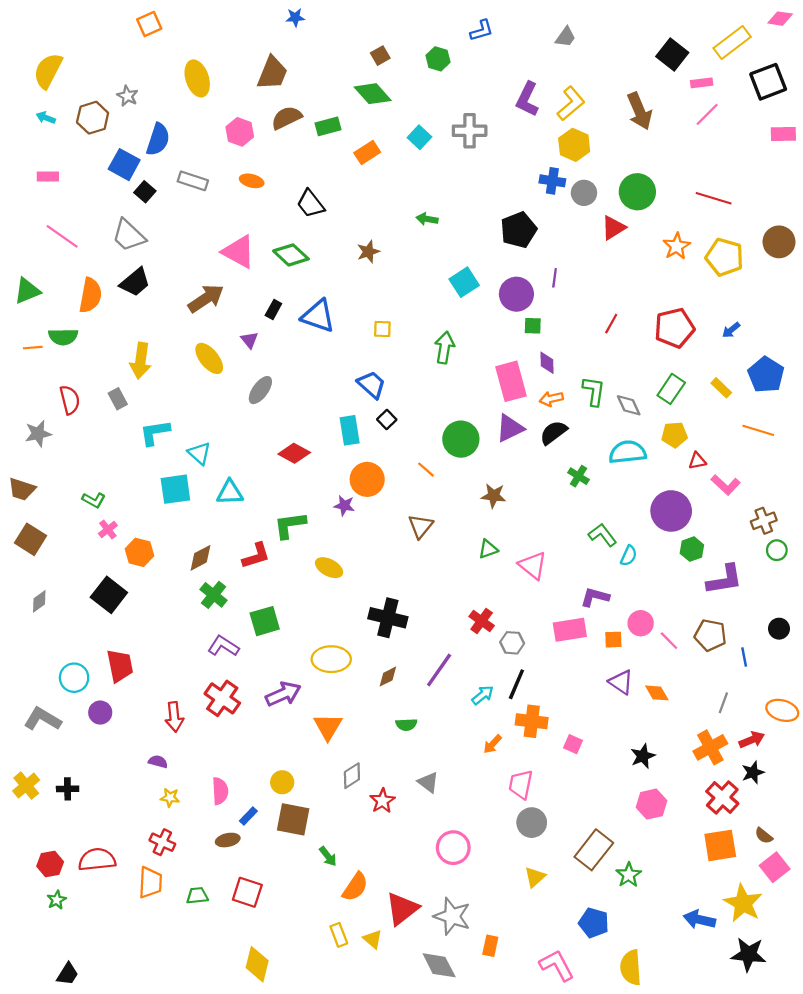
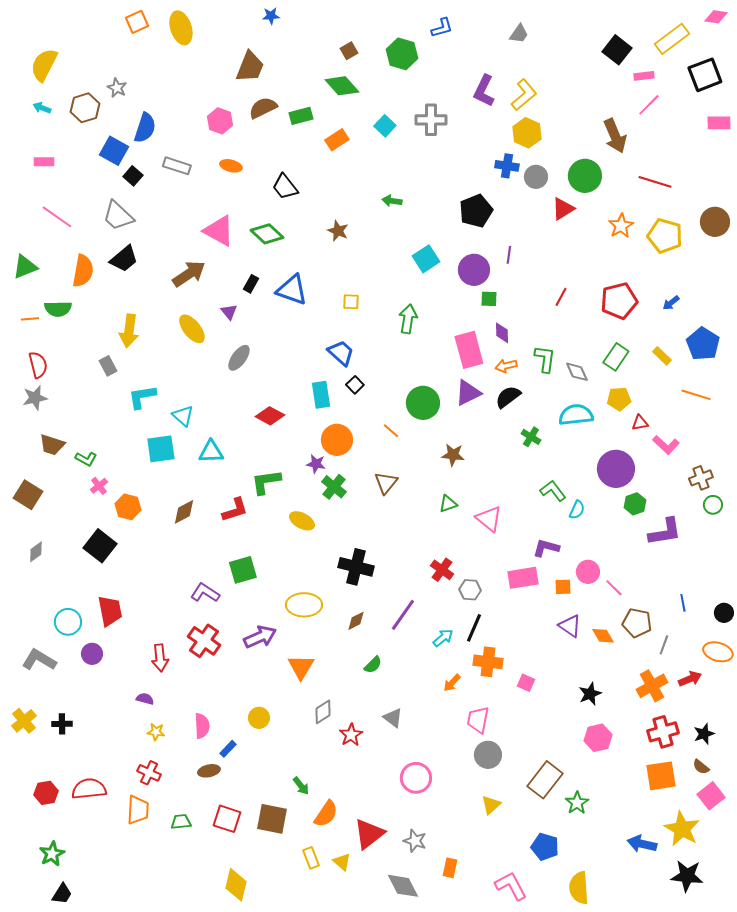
green hexagon: (438, 59) -> (402, 54), size x1.4
yellow ellipse: (197, 78) -> (181, 28), moved
brown arrow: (640, 111) -> (615, 136), moved
brown star: (368, 252) -> (338, 231), turned -30
red semicircle: (70, 400) -> (38, 365), moved
brown trapezoid: (22, 489) -> (52, 445), moved
green cross: (214, 595) -> (334, 487), moved
black circle: (779, 629) -> (724, 613), moved
brown pentagon: (710, 635) -> (637, 623), moved
green semicircle: (406, 725) -> (373, 665), turned -42
black star: (753, 772) -> (704, 734), moved
red cross: (722, 798) -> (663, 732), turned 32
brown square: (293, 819) -> (272, 819), moved
green star: (57, 900) -> (52, 854), moved, size x1.4
gray star: (452, 916) -> (415, 841), size x0.7

